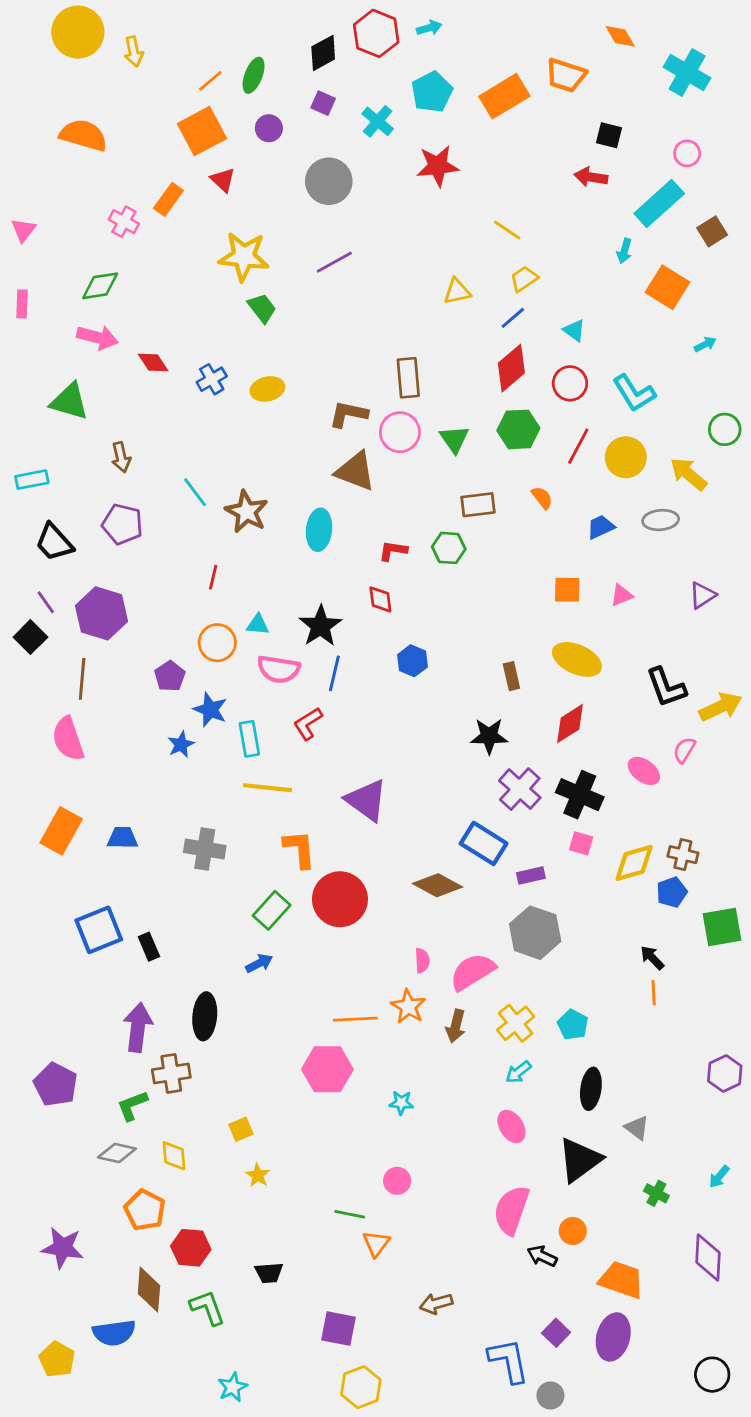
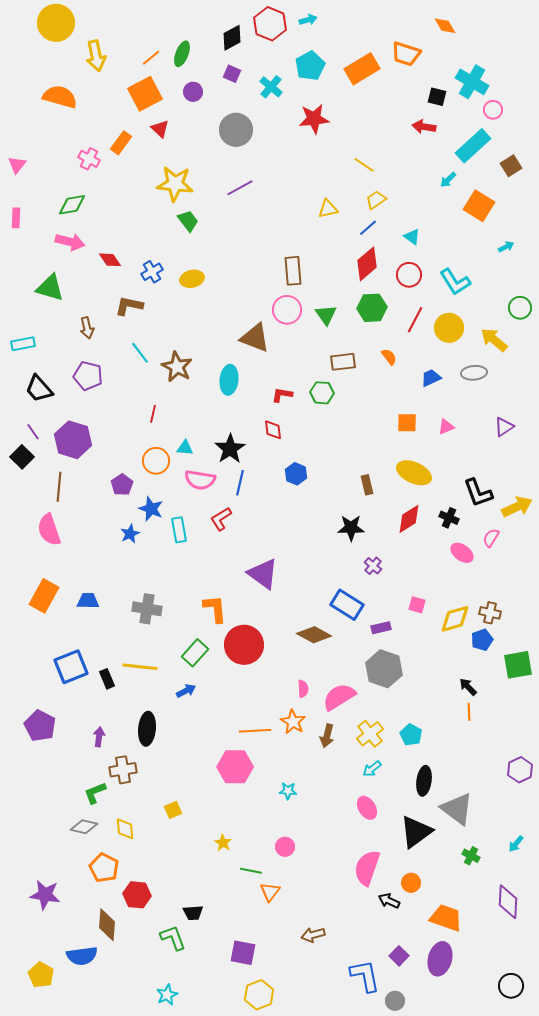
yellow arrow: (134, 52) -> (96, 56), moved, size x1.4
cyan cross: (687, 72) -> (472, 82), moved
cyan arrow: (624, 251) -> (448, 180), turned 30
brown L-shape: (348, 414) -> (129, 306), moved
yellow line: (267, 788) -> (140, 667), moved
purple cross: (520, 789) -> (373, 566), size x0.6
black cross: (580, 795) -> (449, 518), moved, size x0.6
purple arrow: (138, 1027) -> (99, 737), size x0.6
purple pentagon: (56, 1085) -> (40, 726), moved
gray triangle: (637, 1128) -> (457, 809), size x1.8
yellow star: (258, 1175) -> (223, 843), moved
green L-shape: (208, 1308) -> (173, 938), moved

